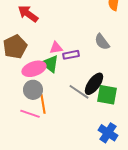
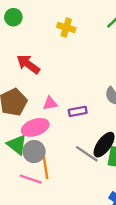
pink triangle: (56, 48) -> (50, 103), moved
green triangle: (50, 64) -> (17, 145), moved

